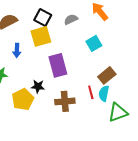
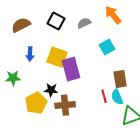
yellow square: (41, 36) -> (57, 57), moved, turned 35
brown rectangle: (107, 75) -> (120, 79), turned -60
cyan semicircle: (104, 93) -> (117, 97), turned -35
brown cross: (65, 101) -> (65, 105), moved

